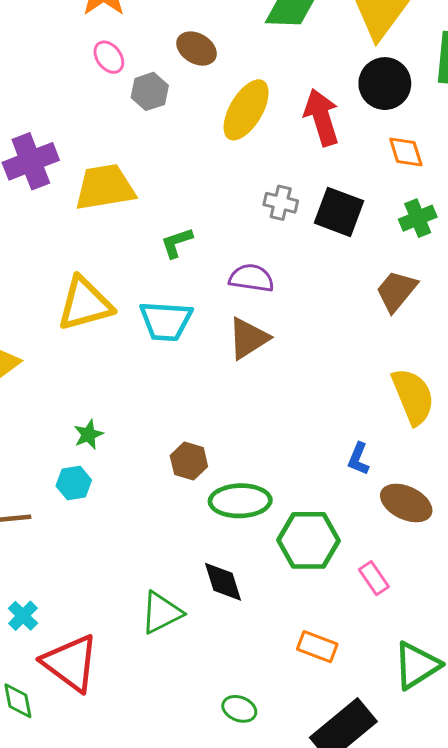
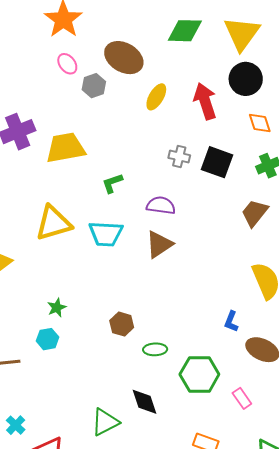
brown ellipse: (197, 49) -> (124, 58), size x1.5
yellow ellipse: (246, 110) -> (156, 97), size x0.7
green ellipse: (240, 501) -> (155, 349), size x0.6

